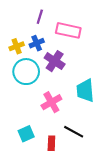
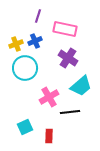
purple cross: (55, 61) -> (68, 58), moved
cyan trapezoid: (85, 91) -> (81, 86), turned -125
black line: (74, 132) -> (70, 112), moved, turned -36

